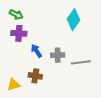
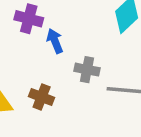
blue arrow: (36, 51) -> (55, 41), moved

